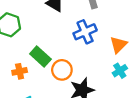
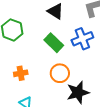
green rectangle: (40, 56) -> (54, 43), moved

